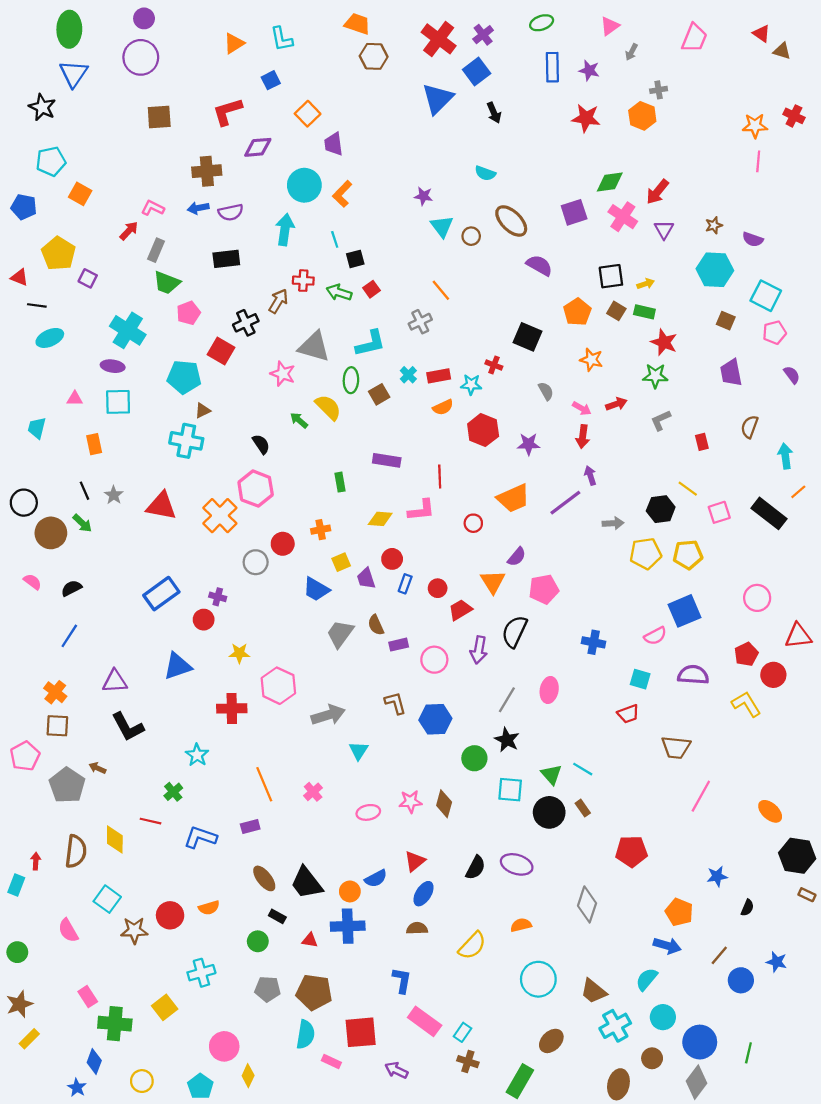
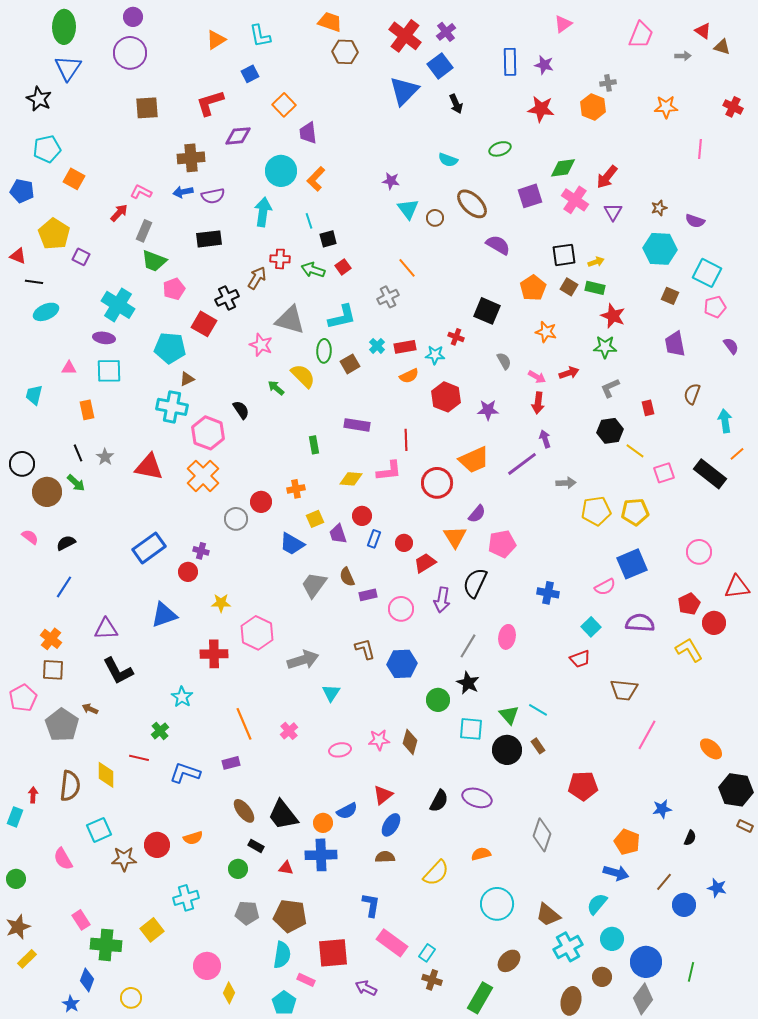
green ellipse: (542, 23) -> (500, 149), moved
gray arrow: (631, 52) -> (683, 56), moved, turned -119
orange star: (755, 126) -> (666, 107), moved
pink hexagon: (256, 489) -> (208, 433), moved
black hexagon: (661, 509) -> (610, 431), moved
red circle: (473, 523) -> (437, 483), size x1.8
cyan square: (640, 679) -> (591, 627), turned 30
cyan square: (107, 899) -> (99, 830), turned 30
cyan pentagon: (200, 1086) -> (284, 1003), moved

